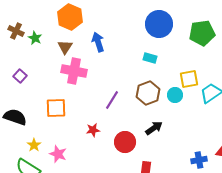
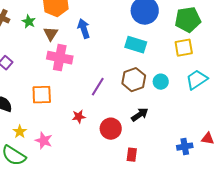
green star: (35, 38) -> (29, 22), moved
cyan rectangle: (150, 58) -> (136, 45), size x1.5
yellow square: (189, 79) -> (184, 48), moved

